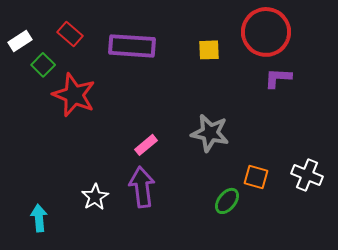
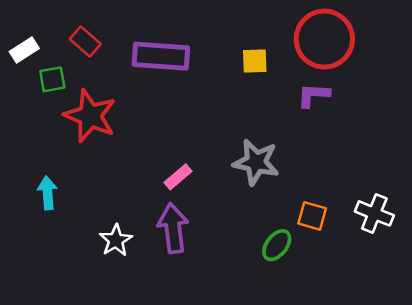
green square: (43, 65) -> (52, 79), turned 35
purple L-shape: (278, 78) -> (313, 95), moved
cyan arrow: (39, 218) -> (47, 193), moved

